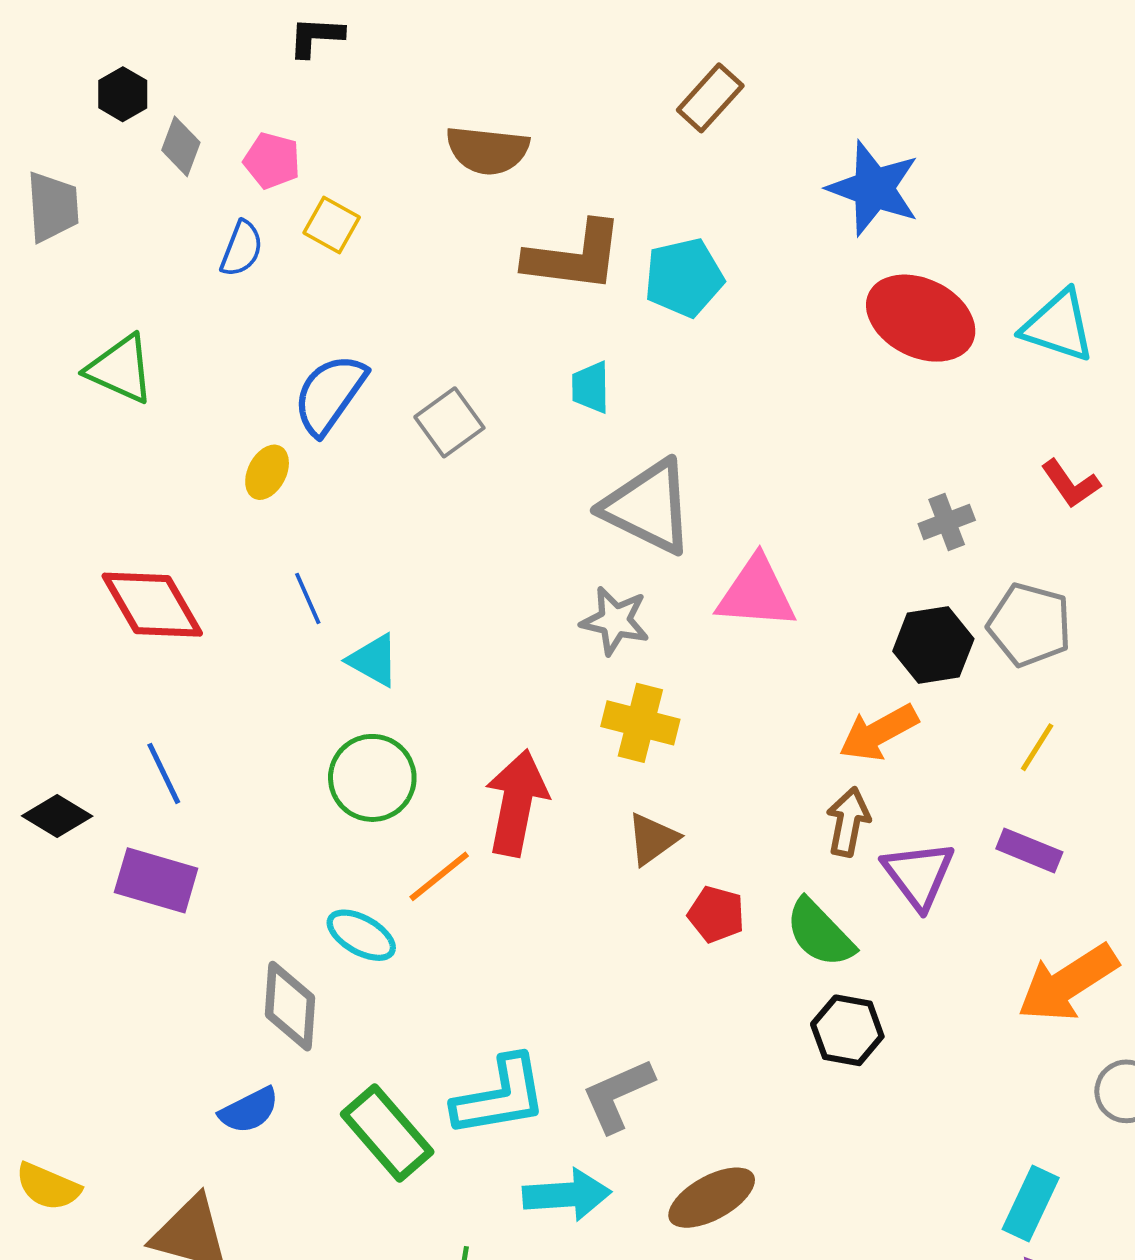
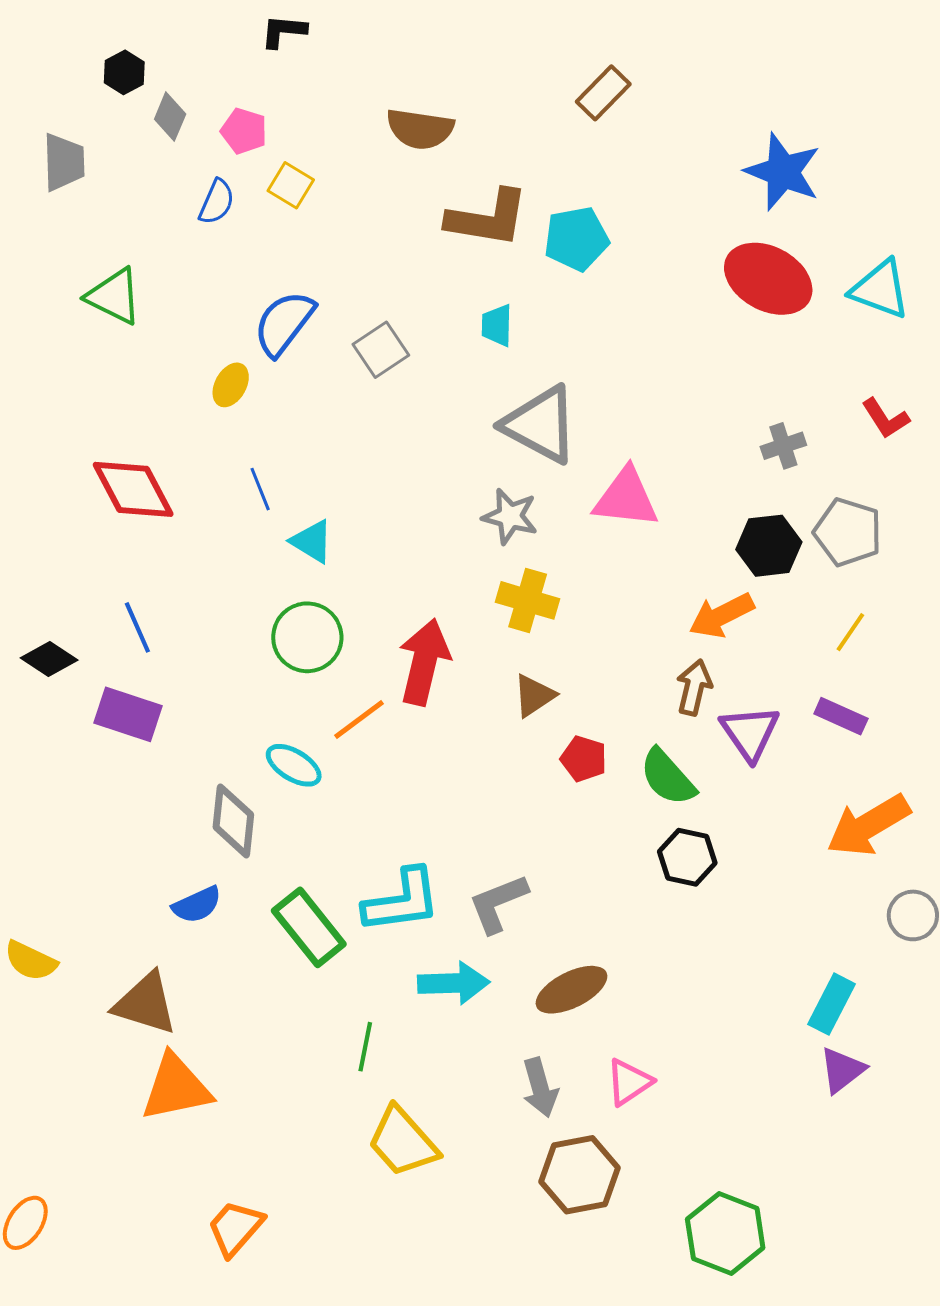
blue star: (874, 188) -> (783, 172), moved

